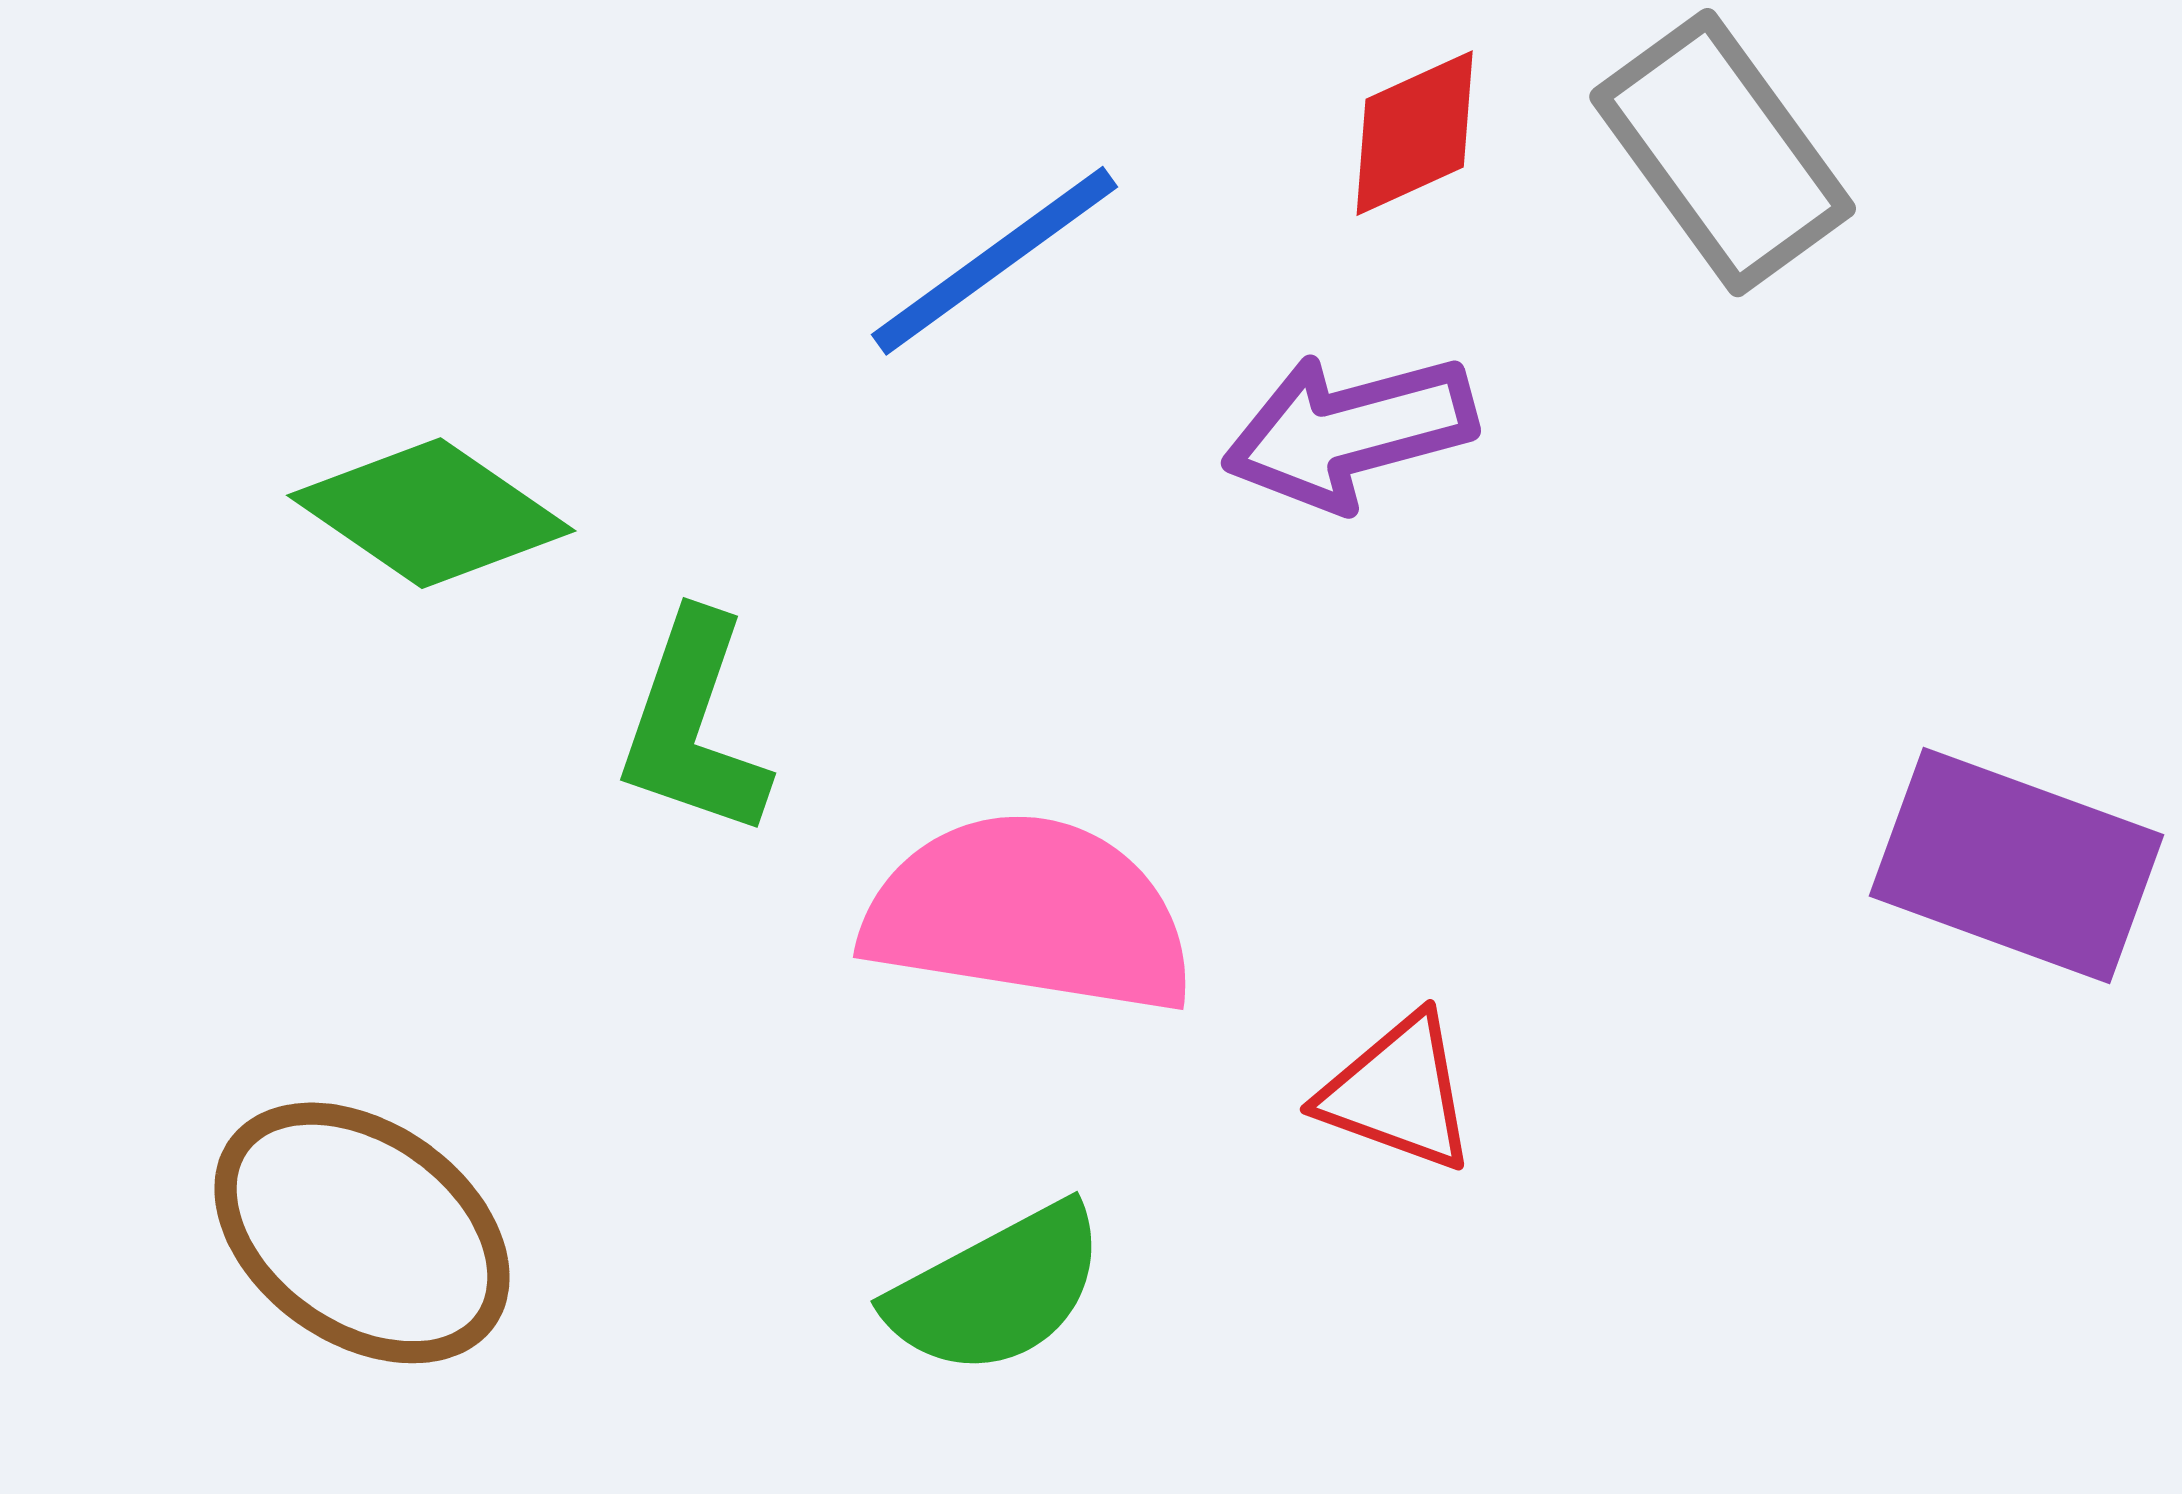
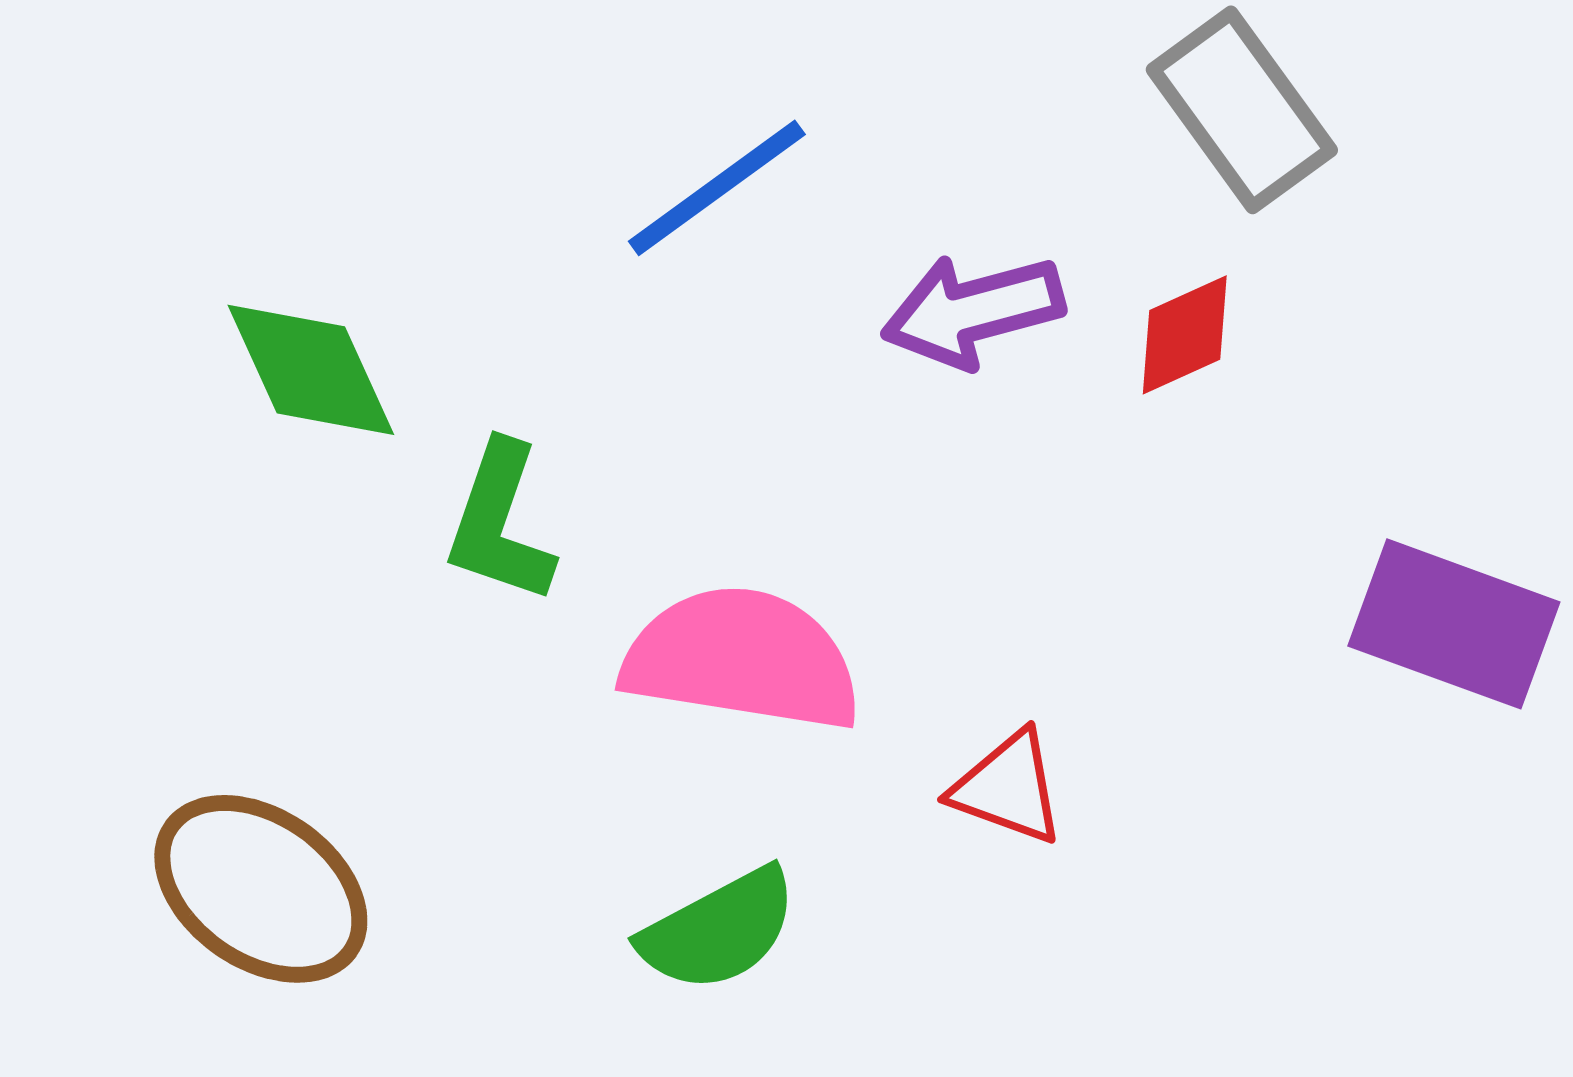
red diamond: (1415, 133) -> (1185, 335), moved
green diamond: (431, 513) -> (311, 370), turned 31

